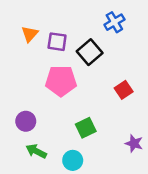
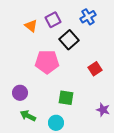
orange triangle: (30, 34) -> (31, 26), moved, turned -32
purple square: (57, 42) -> (53, 20), moved, turned -35
green square: (86, 128) -> (66, 98), turned 35

